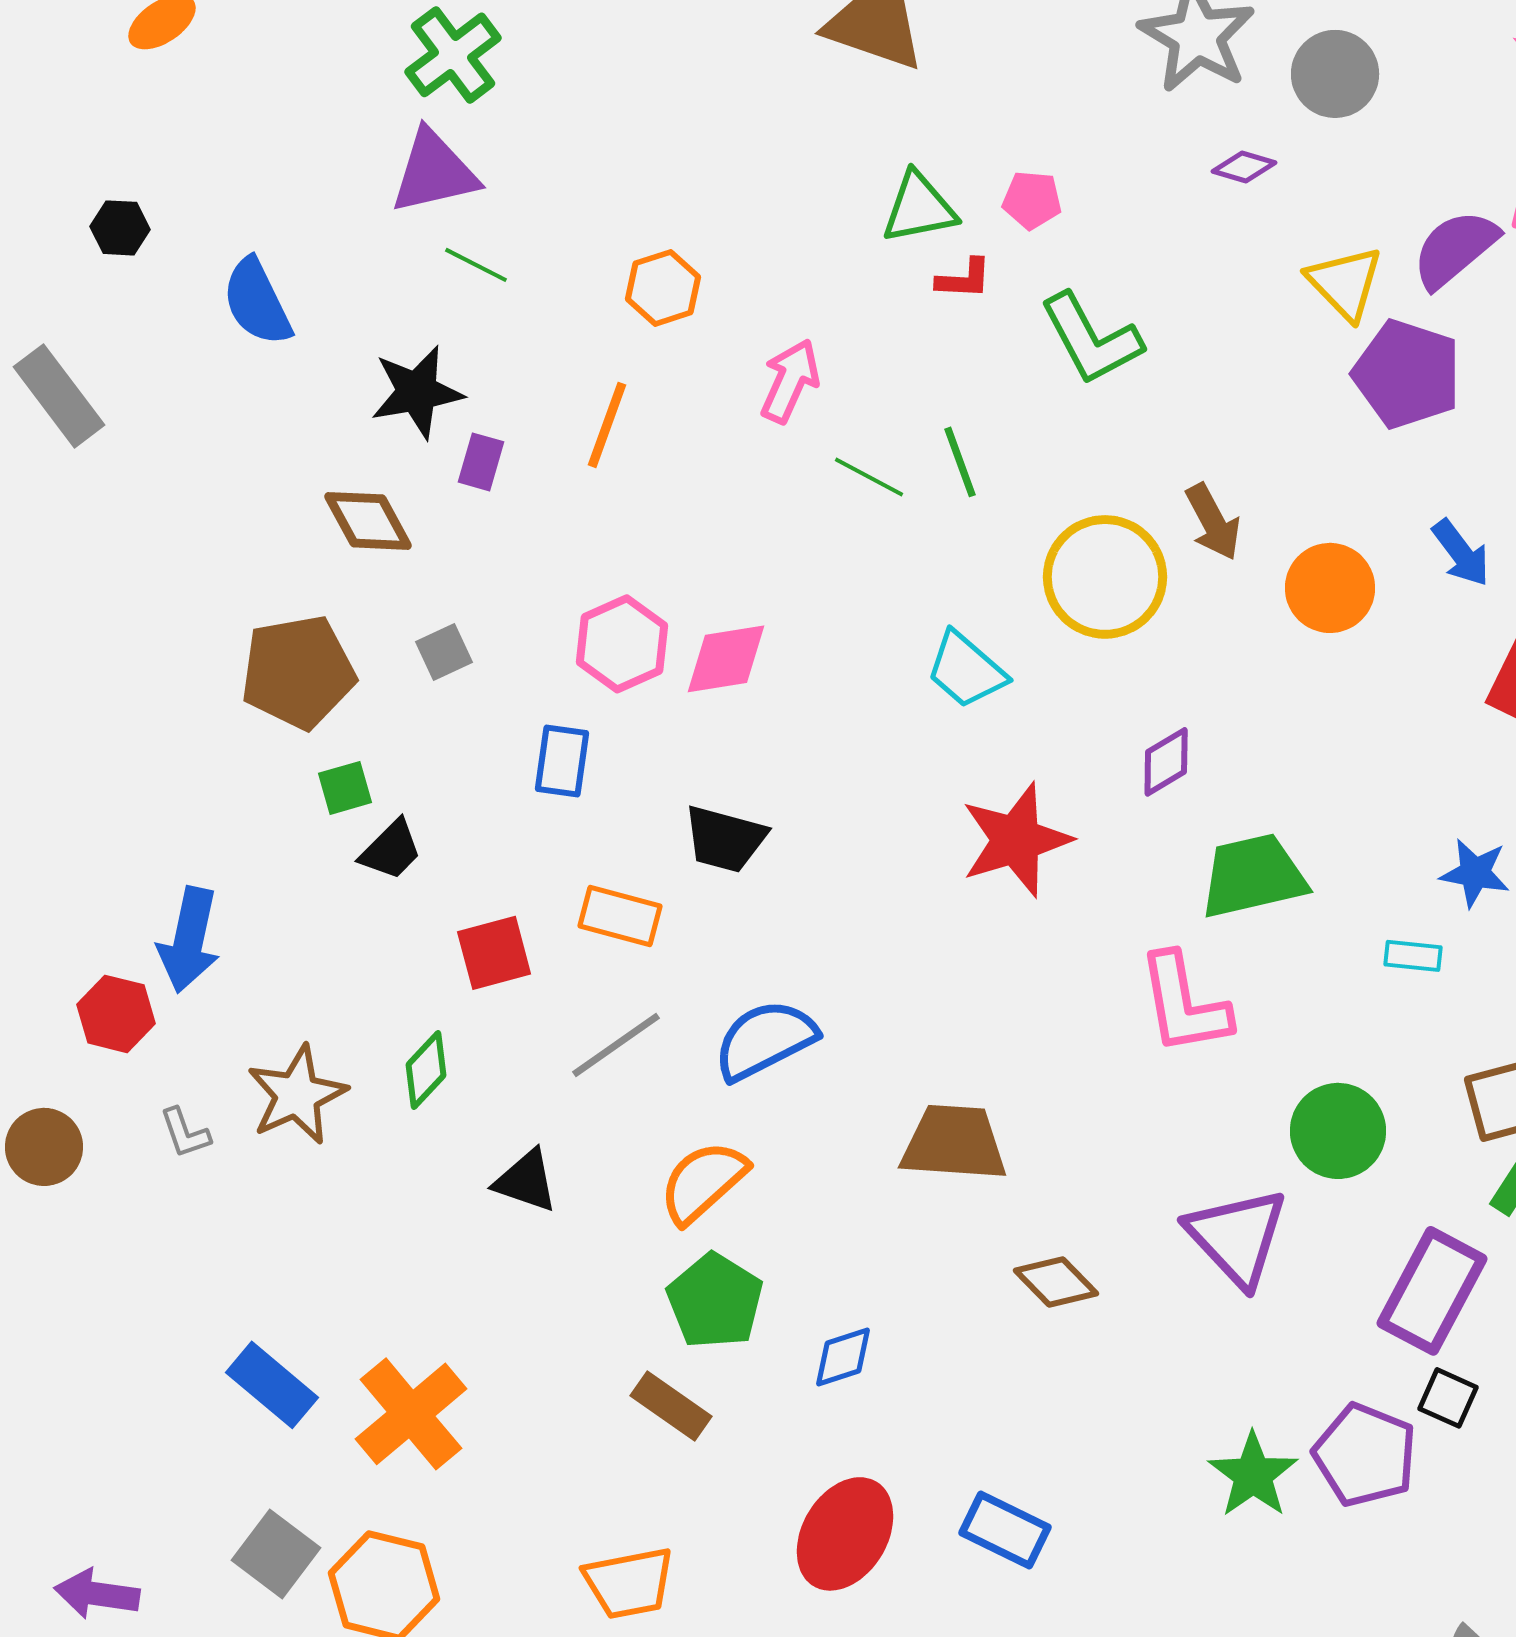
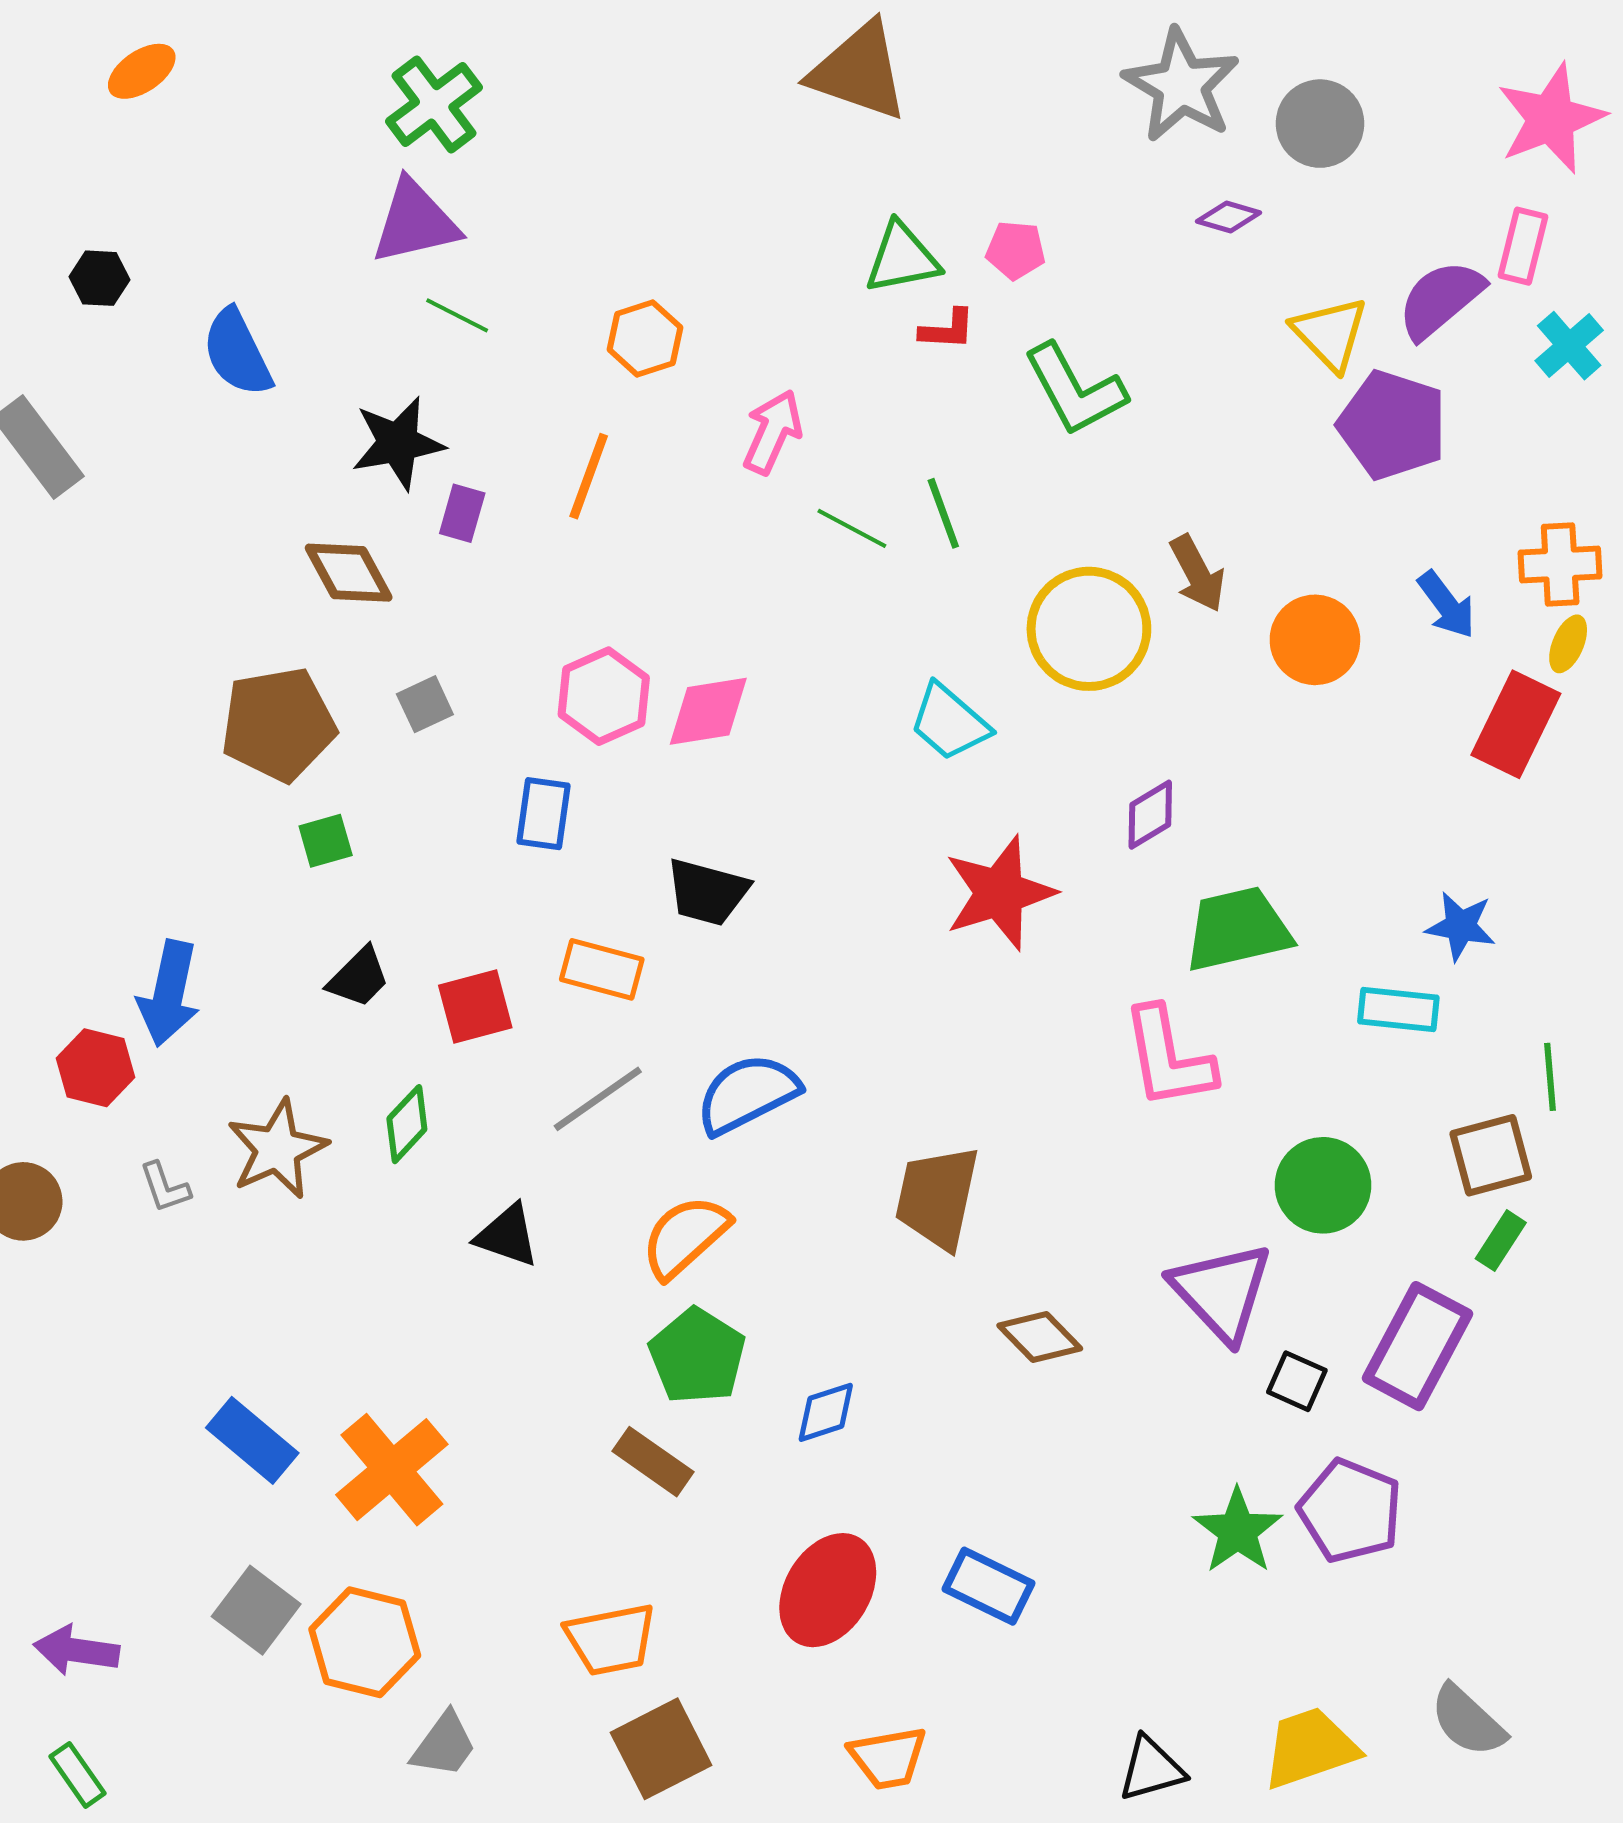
black trapezoid: (391, 850) -> (359, 977), moved
cyan rectangle: (1413, 956) -> (1398, 1010), size x1.4
brown trapezoid: (954, 1143) -> (937, 1197), turned -82
black square: (1448, 1398) -> (1297, 1381), moved

